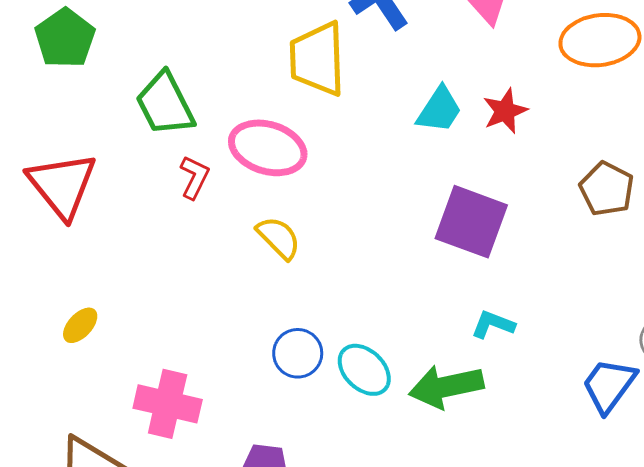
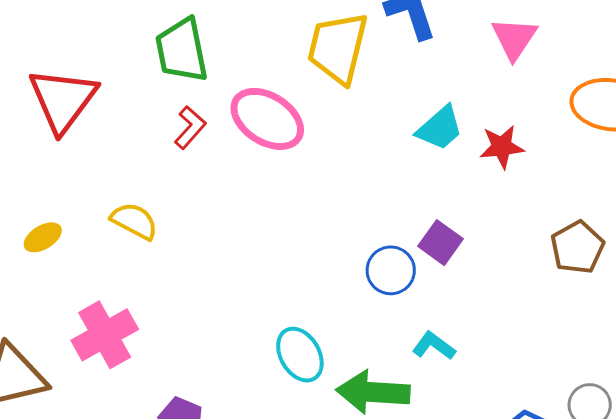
purple square: (471, 222) -> (441, 243), size x0.6
yellow semicircle: (279, 238) -> (134, 221), moved, turned -33
blue circle: (298, 353) -> (391, 270), moved
pink cross: (168, 404) -> (105, 335), turned 32

